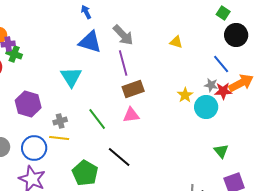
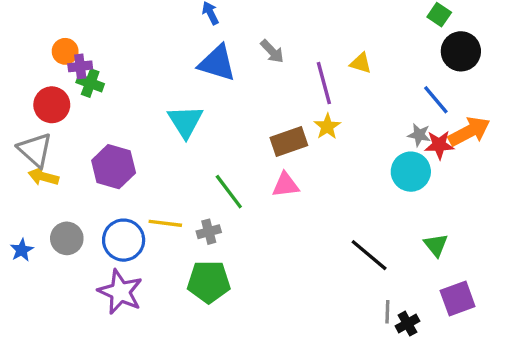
gray arrow: (123, 35) -> (272, 51), size x0.7
purple line: (123, 63) -> (324, 83), moved
yellow star: (185, 95) -> (327, 126), moved
gray cross: (60, 121) -> (209, 232), moved
black line: (119, 157) -> (369, 255), moved
green pentagon: (85, 173) -> (209, 282), turned -30

